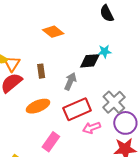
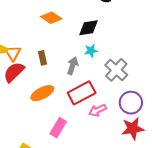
cyan star: (105, 51) -> (91, 51), moved
black diamond: (90, 61) -> (89, 28), moved
gray cross: (114, 102) -> (116, 70), moved

